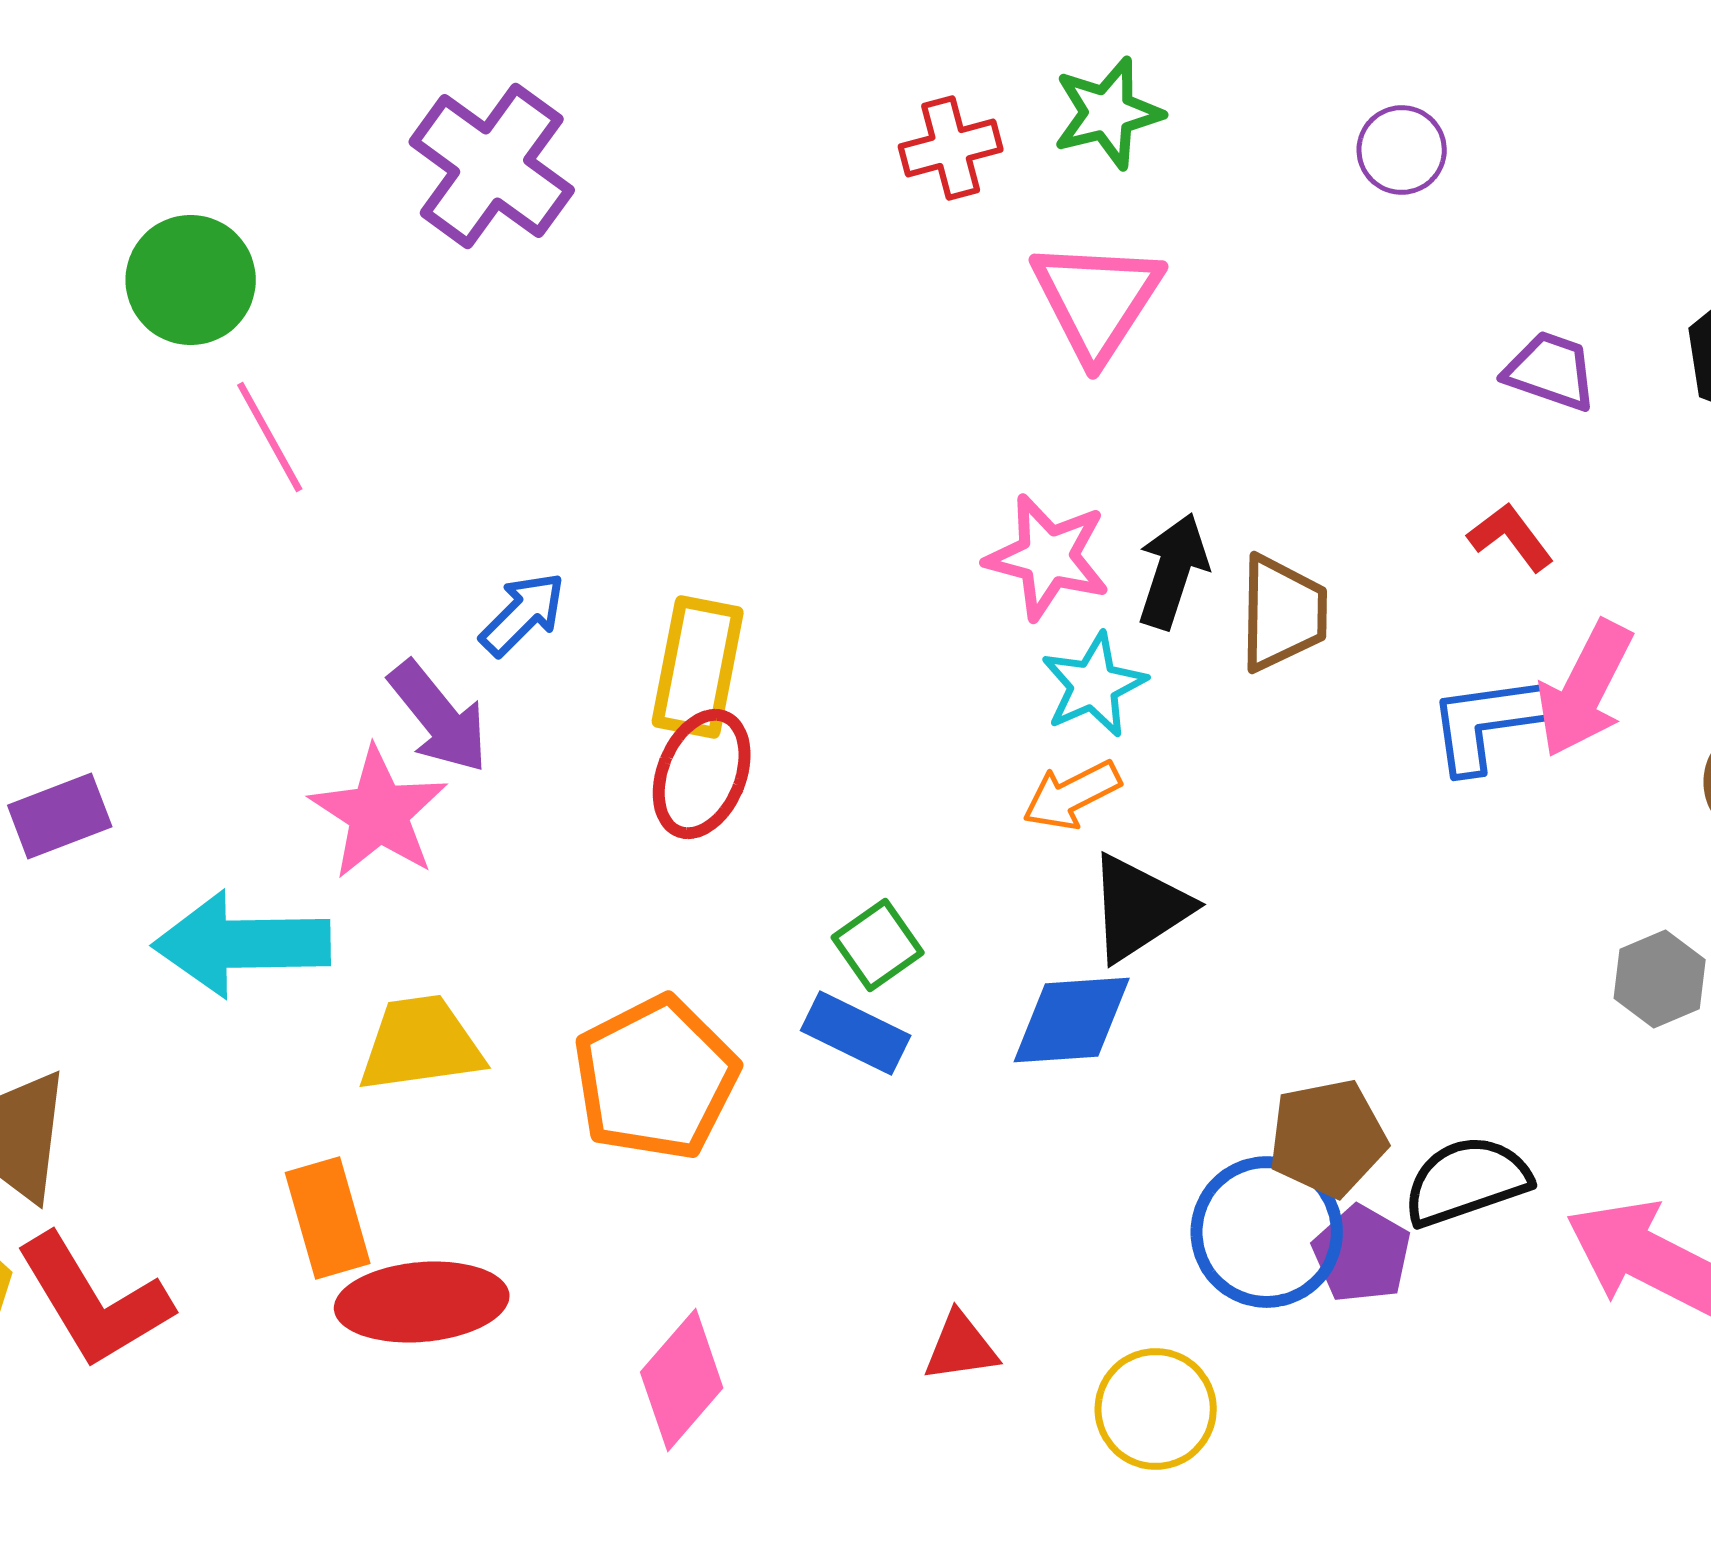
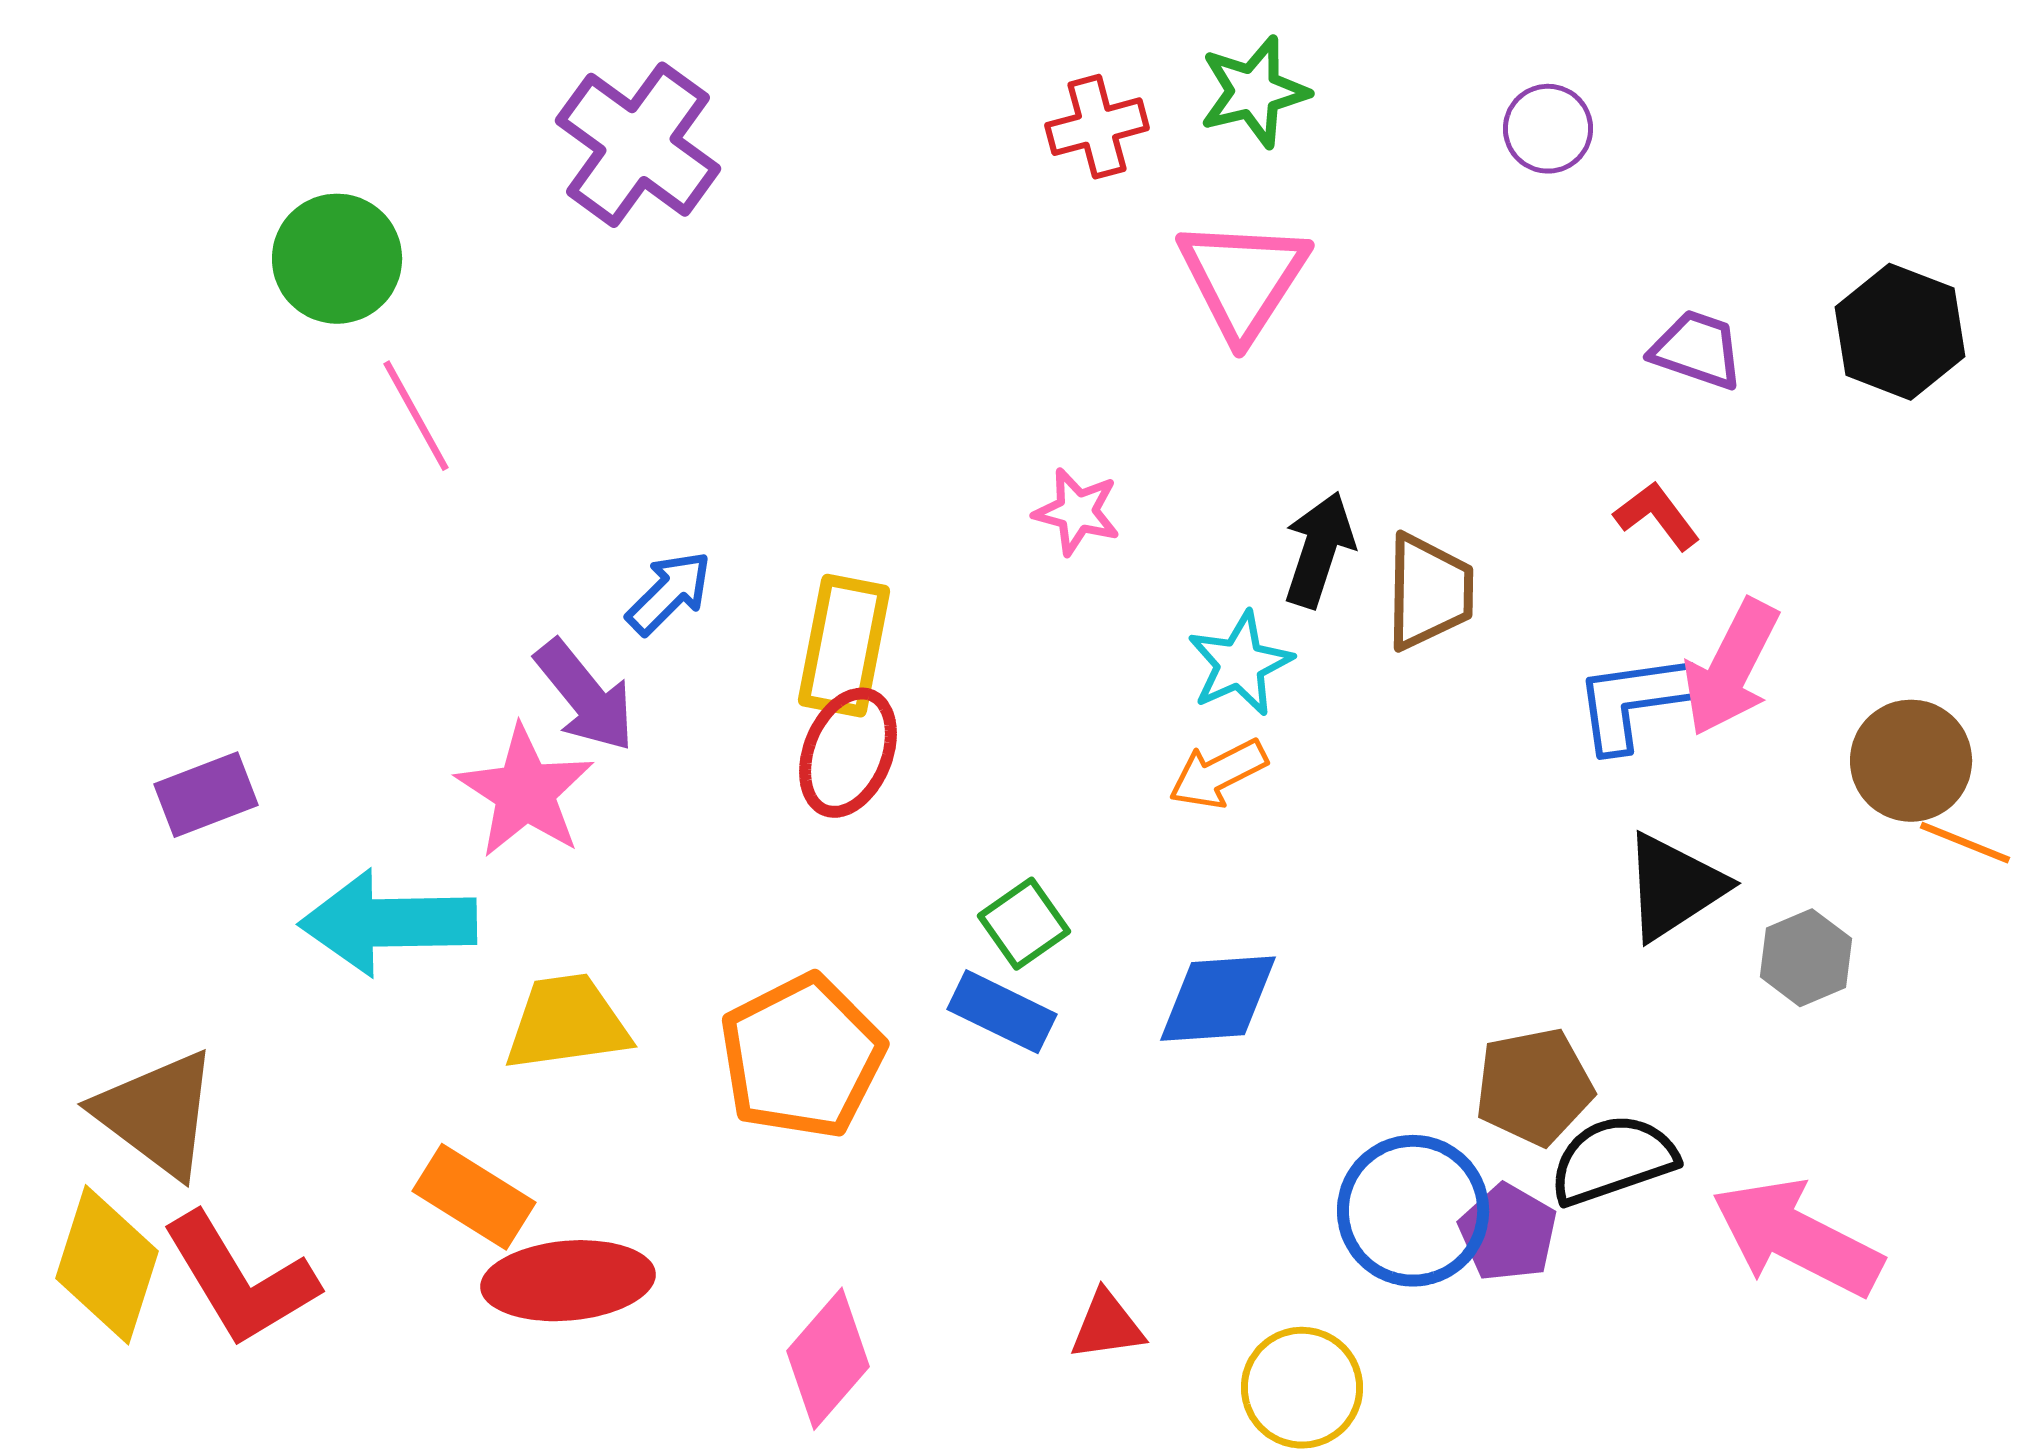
pink star: (1048, 557) -> (1077, 512), moved, size x0.7
black triangle: (1139, 908) -> (1674, 887), moved
brown pentagon: (1328, 1138) -> (1534, 1087), moved
orange rectangle: (328, 1218) -> (474, 1197), turned -42

